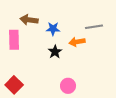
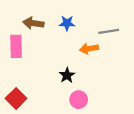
blue star: (53, 29) -> (67, 23), moved
black star: (55, 52) -> (67, 75), moved

